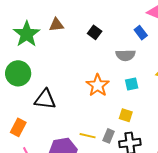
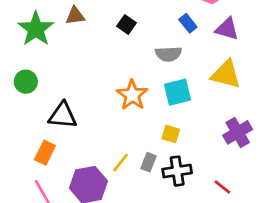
green circle: (18, 73) -> (26, 82), size x0.7
cyan square: (132, 84) -> (178, 92), size x1.5
orange rectangle: (18, 127) -> (45, 153), moved
yellow line: (88, 136) -> (120, 163), turned -63

